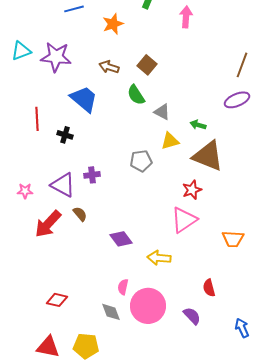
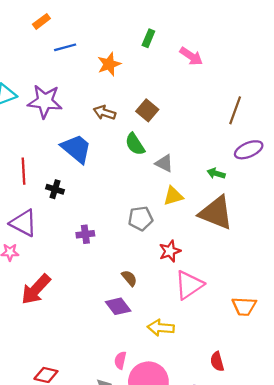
pink arrow: (186, 17) -> (191, 56), turned 120
brown line: (242, 65) -> (235, 110), moved
green arrow: (198, 125) -> (216, 173), moved
purple triangle: (63, 185) -> (23, 223), moved
red star: (192, 190) -> (170, 251), moved
brown semicircle: (80, 214) -> (129, 278), moved

